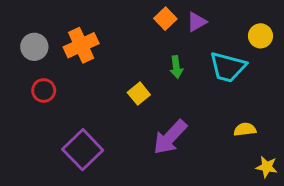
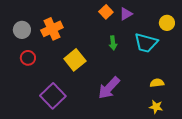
yellow square: (139, 94) -> (75, 60), moved, size x1.5
yellow star: (267, 167) -> (156, 107), moved

